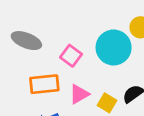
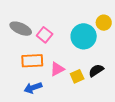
pink square: (71, 56) -> (45, 35), moved
yellow square: (107, 103) -> (77, 76), turned 32

